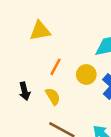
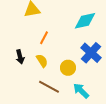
yellow circle: (86, 75) -> (68, 68), moved

